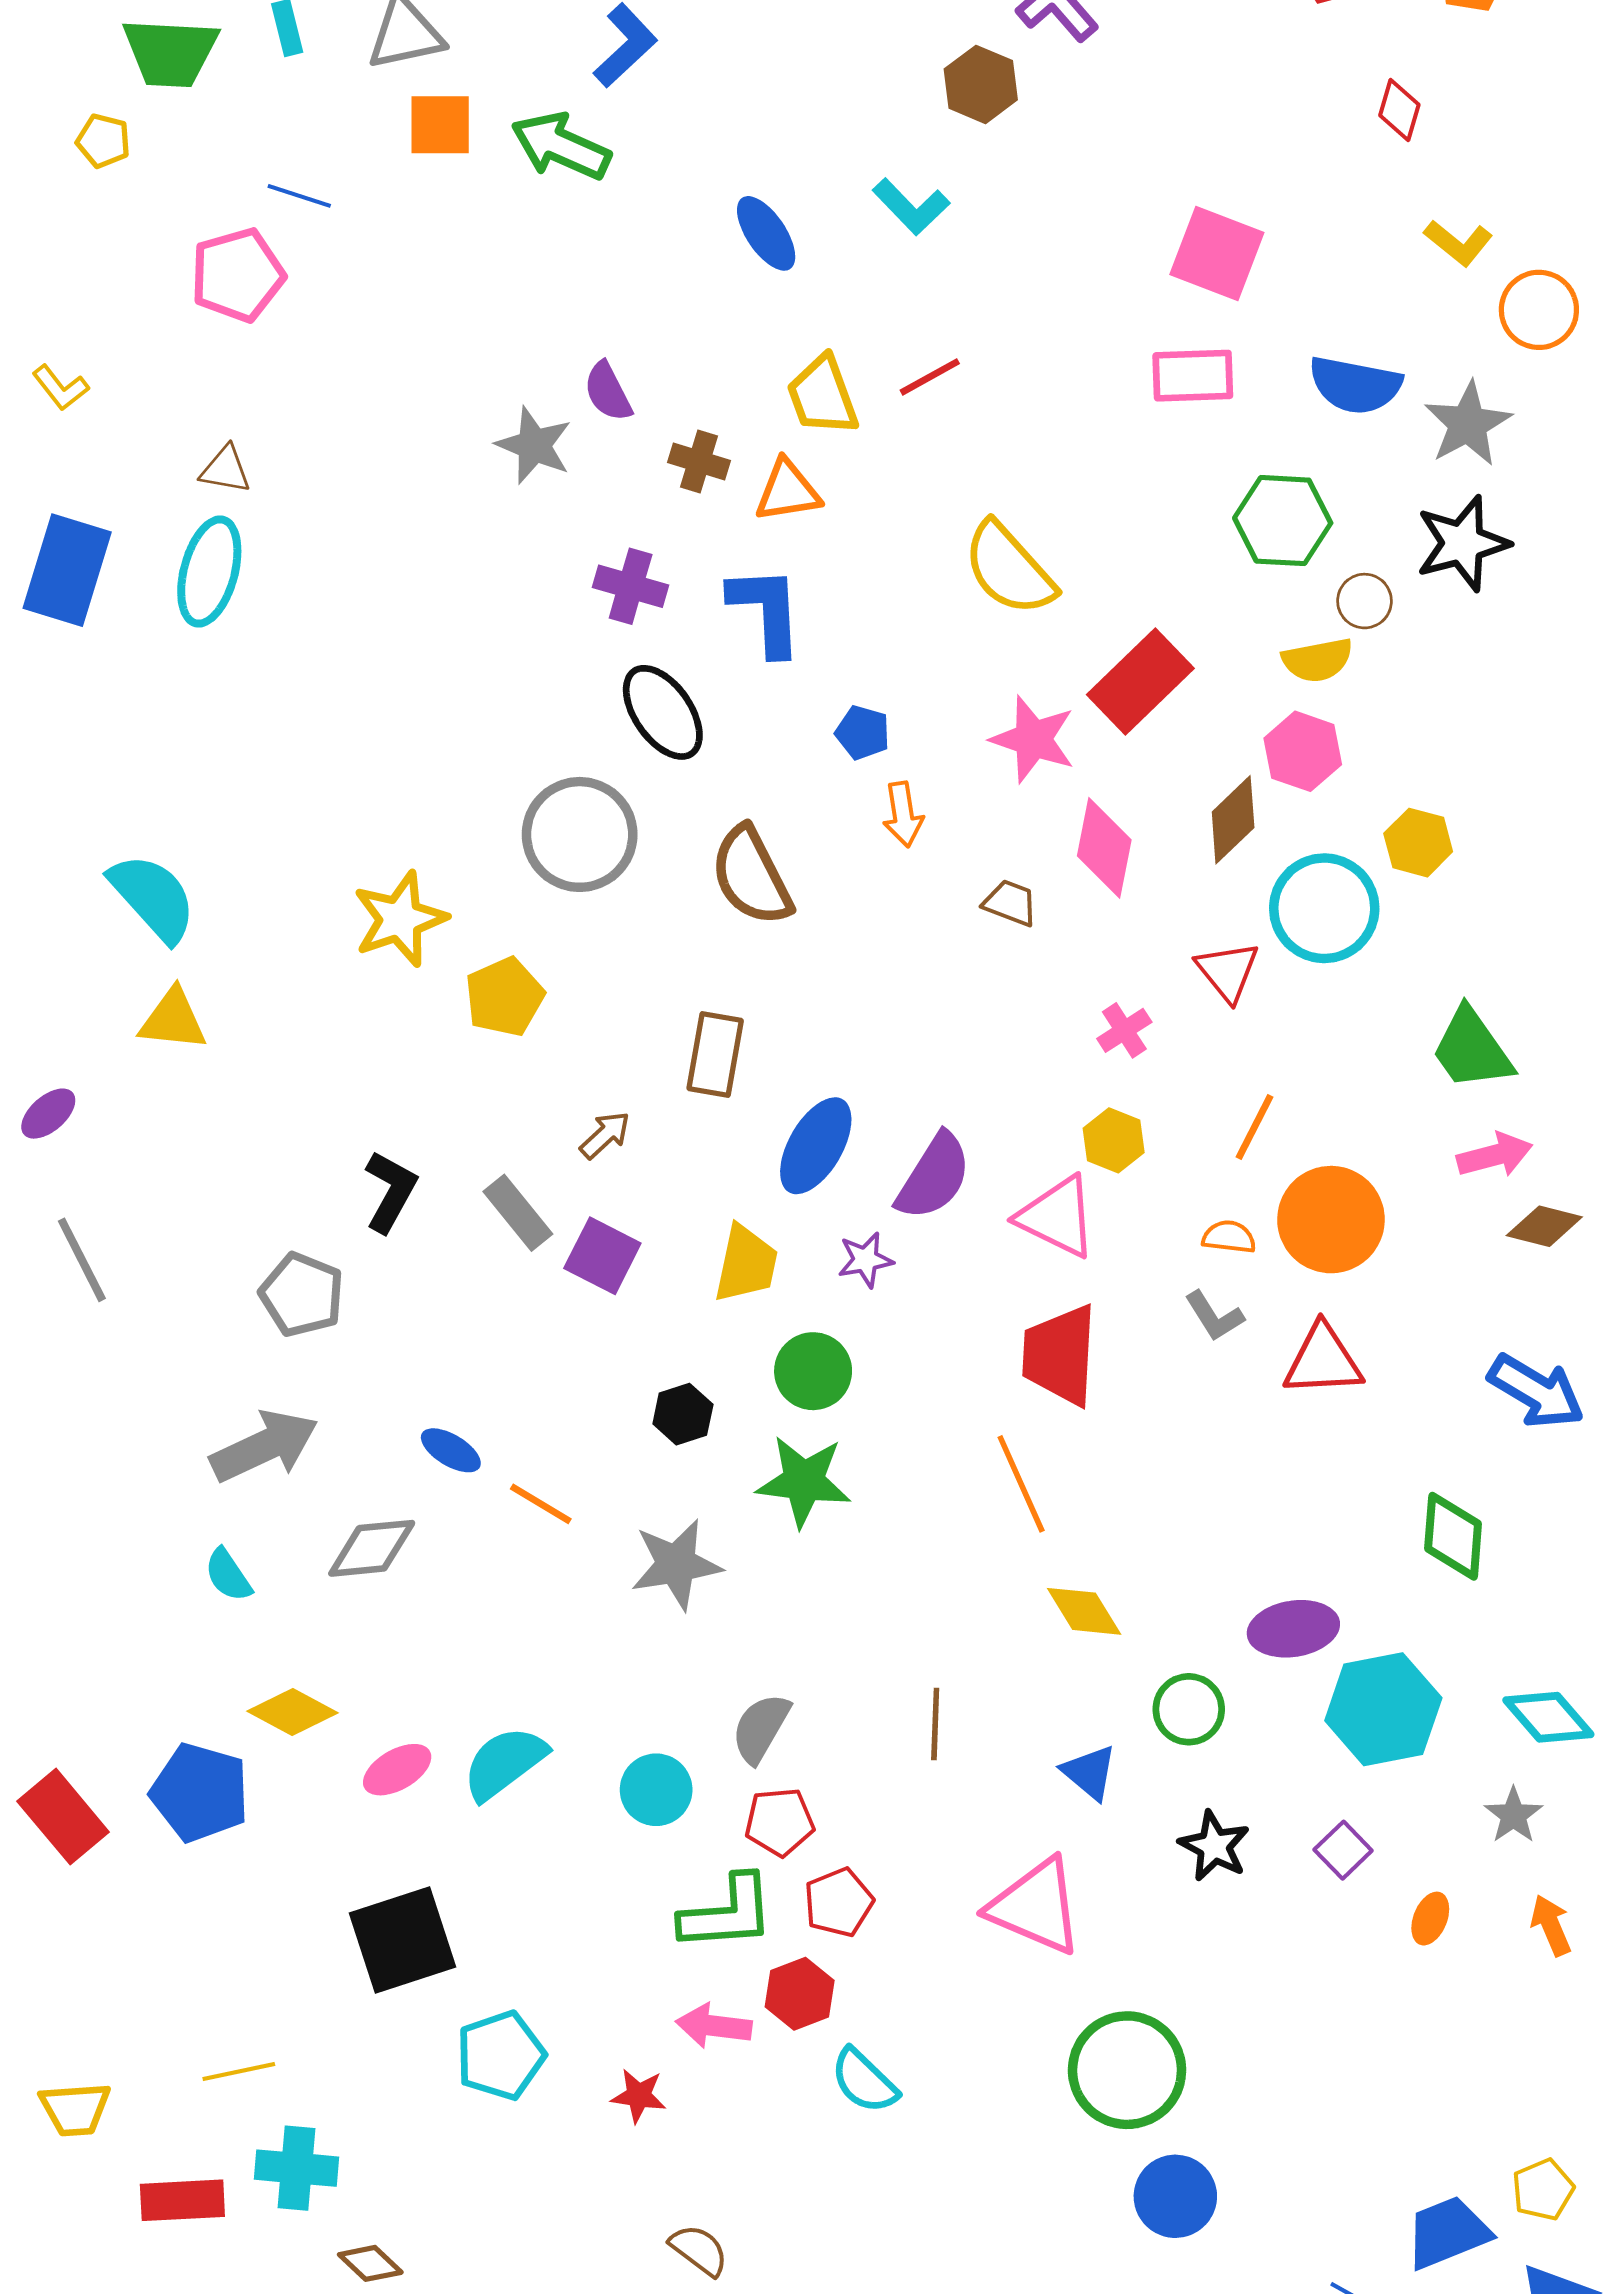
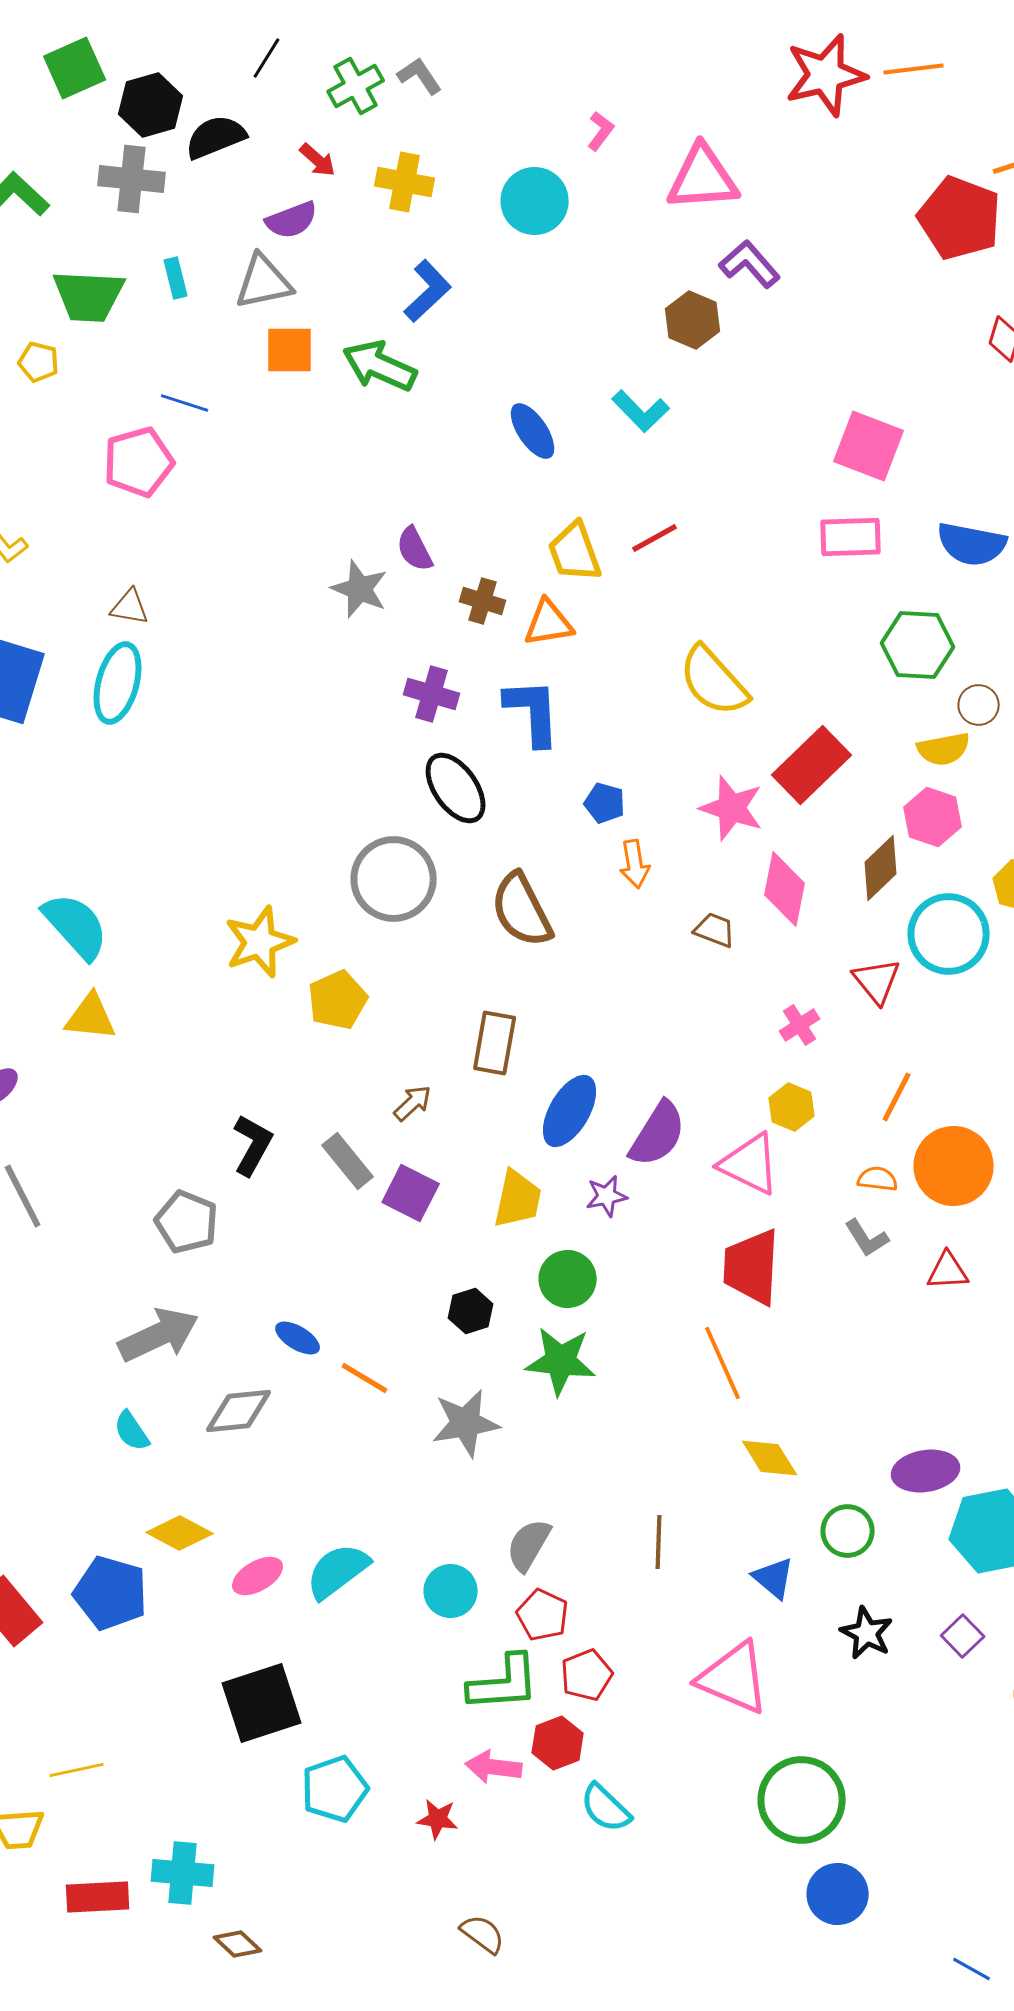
red triangle: (1323, 1360) -> (948, 1271), size x0.7
red pentagon: (780, 1822) -> (543, 1615), turned 30
yellow line: (239, 2072) -> (77, 1770), moved

